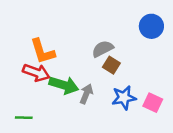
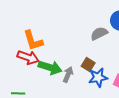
gray semicircle: (103, 49) -> (99, 33), moved
brown square: (111, 65) -> (88, 64), moved

